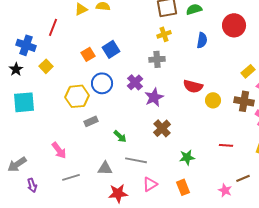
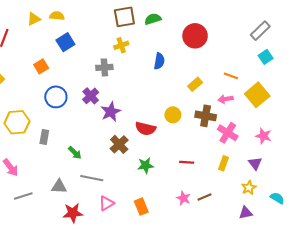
blue semicircle: (202, 40) -> (159, 61), moved
blue square: (111, 49) -> (65, 42), moved
gray cross: (157, 59) -> (104, 67), moved
yellow rectangle: (248, 71) -> (195, 84), moved
red semicircle: (193, 86) -> (145, 129), moved
yellow hexagon: (77, 96) -> (17, 122), moved
gray rectangle: (91, 121) -> (44, 137), turned -56
green star: (187, 157) -> (145, 165), moved
pink star: (225, 190) -> (183, 198), moved

